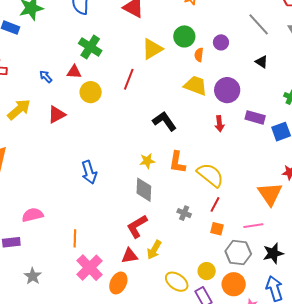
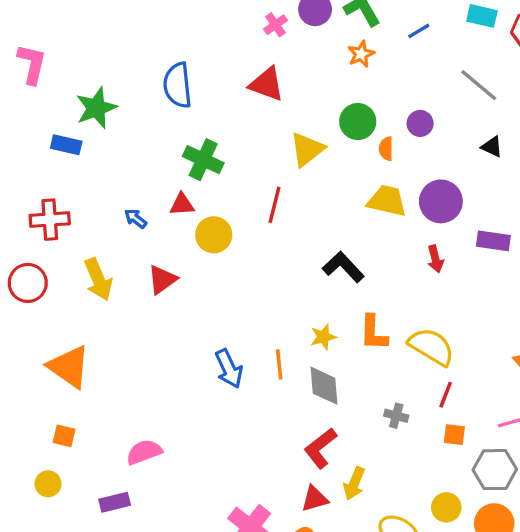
yellow arrow: (19, 109) -> (98, 279), turned 115
orange line: (75, 238) -> (279, 364), moved

